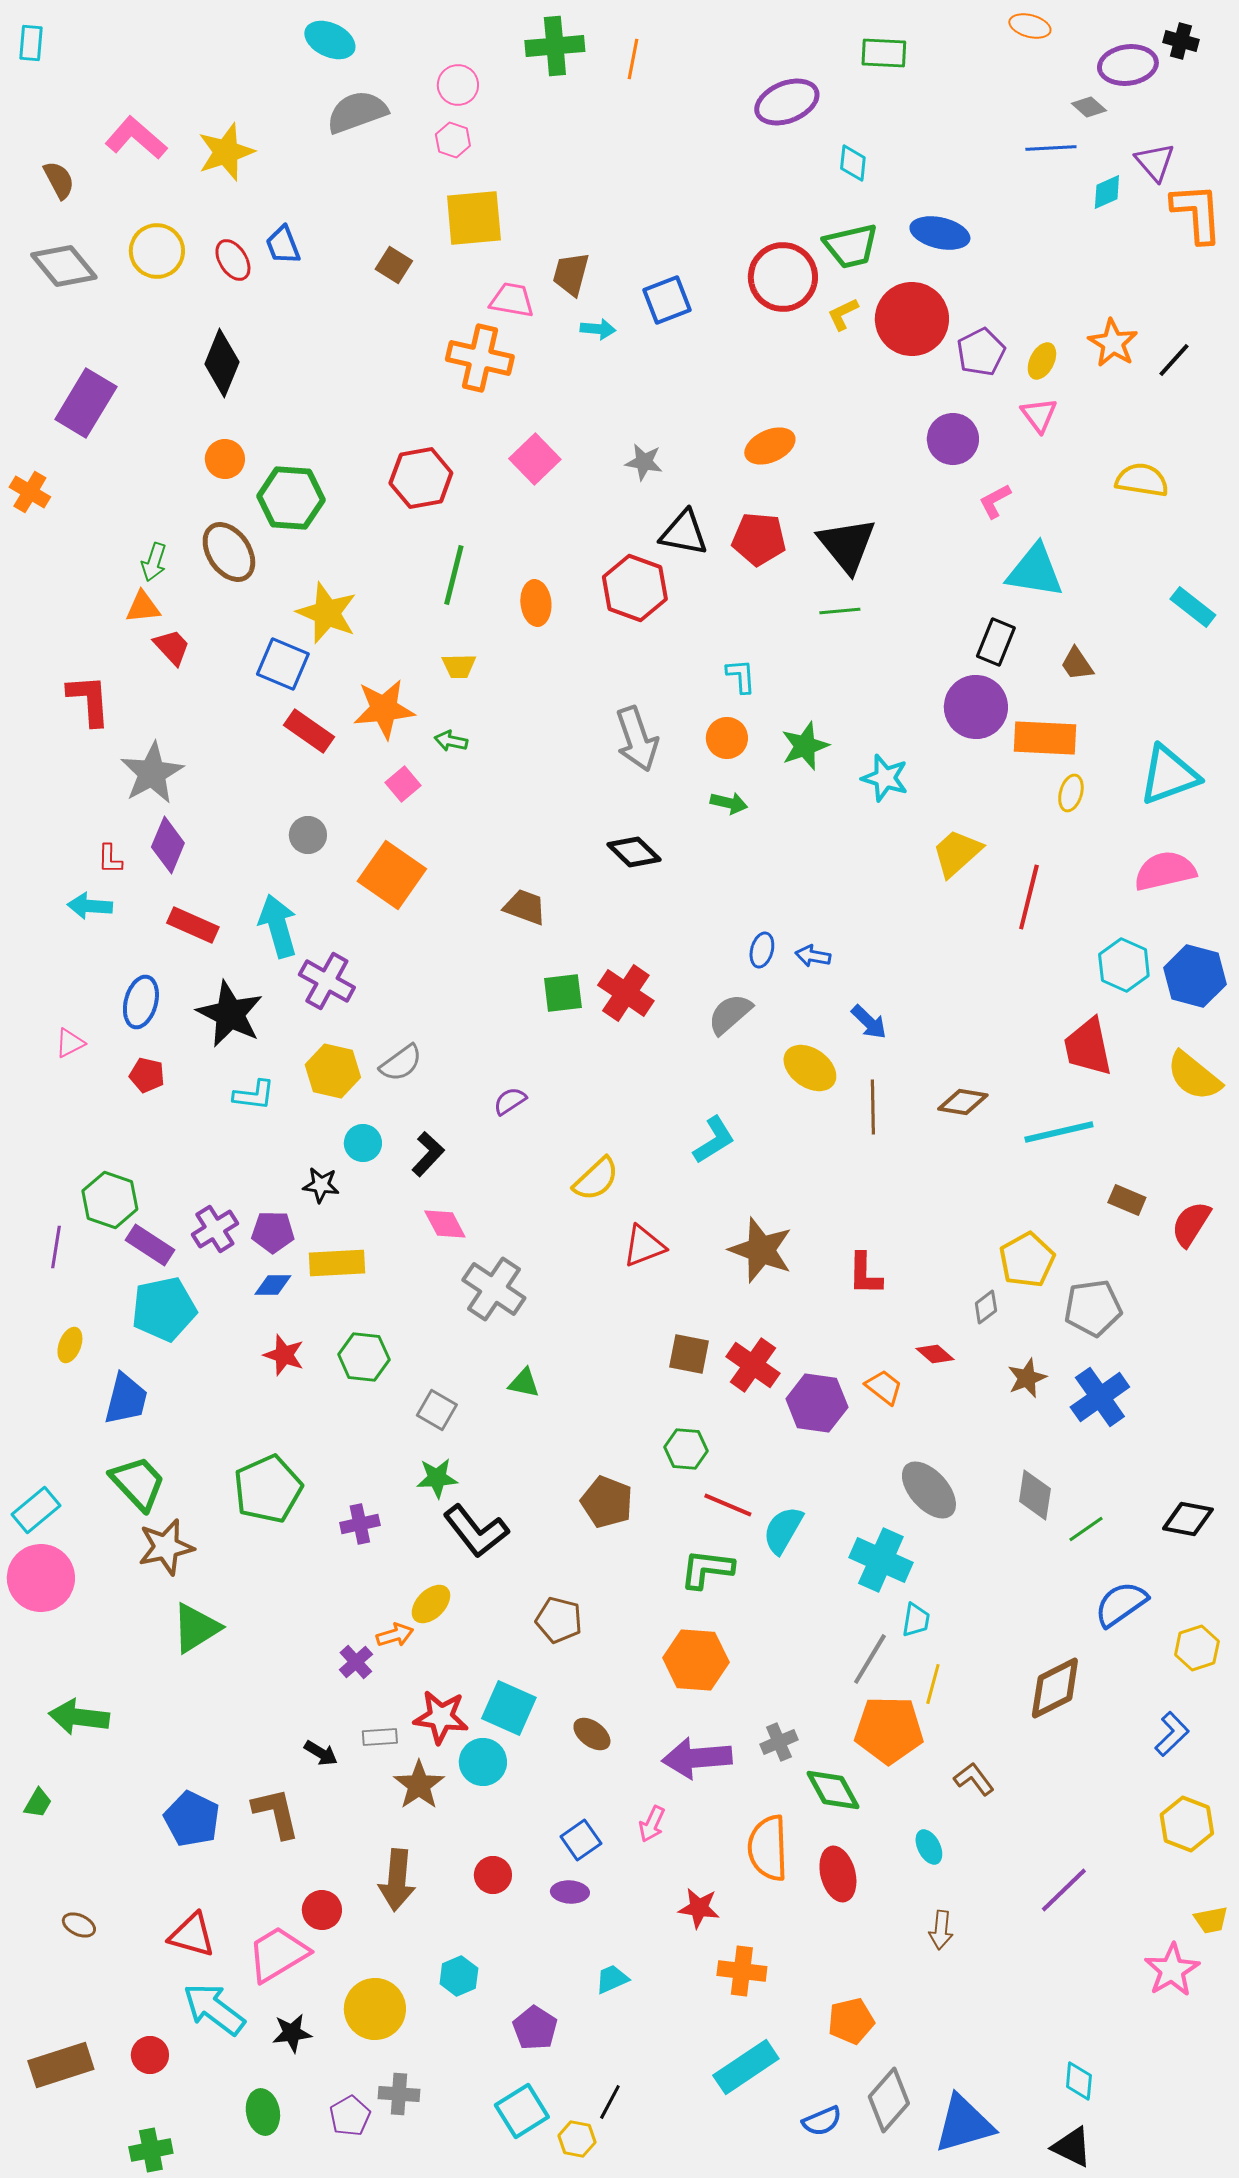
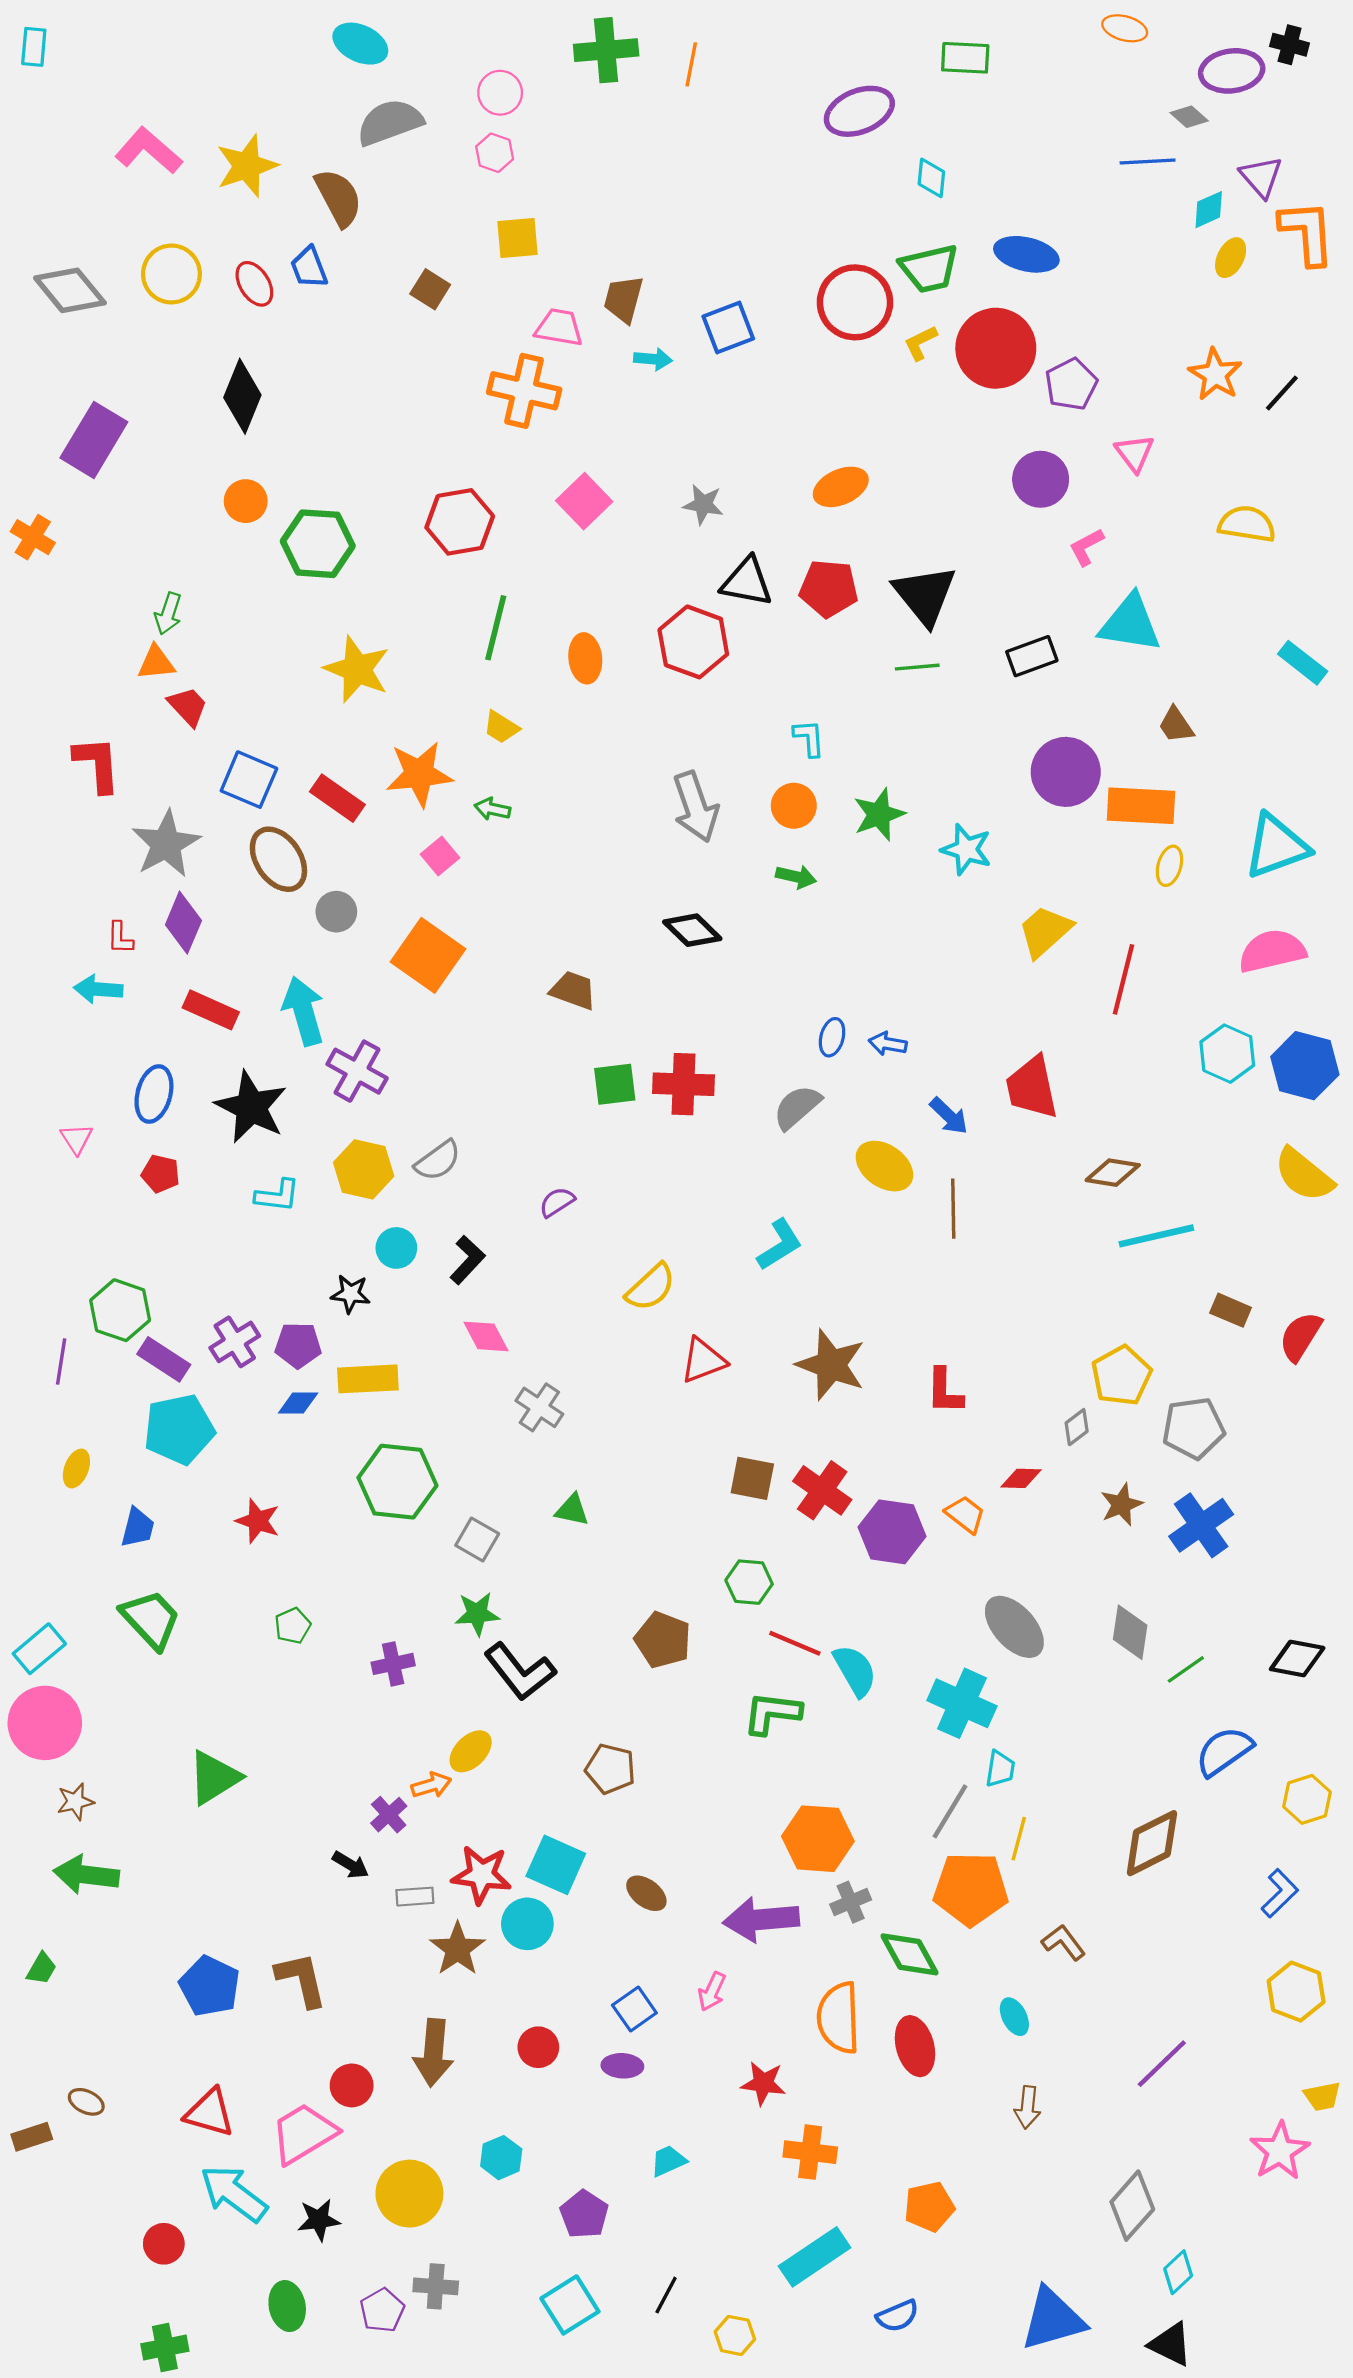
brown semicircle: (59, 180) -> (338, 198), moved, size x1.4
yellow square: (474, 218) -> (518, 238), size x0.7
yellow ellipse: (1042, 361) -> (1231, 258), moved
brown ellipse: (229, 552) -> (278, 859), moved
black rectangle: (996, 642) -> (1032, 656), moved, turned 48
blue square: (283, 664) -> (249, 780), moved
yellow trapezoid: (459, 666) -> (501, 727), turned 33
red cross: (626, 993) -> (684, 1084), turned -32
pink triangle: (70, 1043) -> (76, 1139), turned -36
red trapezoid: (1088, 1047) -> (1032, 1087), moved
brown diamond: (963, 1102) -> (1113, 1173), moved
gray cross: (494, 1289) -> (539, 1407), size x0.7
red diamond: (935, 1354) -> (1021, 1478), turned -39
red star: (284, 1355) -> (258, 1521), moved
green hexagon: (364, 1357) -> (397, 1482), size x1.4
blue trapezoid: (126, 1399) -> (138, 1527), size x0.7
green pentagon: (268, 1489) -> (293, 1626), size x0.5
cyan semicircle: (783, 1530) -> (855, 1671), turned 120
brown star: (166, 1547) -> (75, 1802), moved, size x0.6
orange hexagon: (696, 1660) -> (818, 1839), moved
black arrow: (321, 1753) -> (351, 1865), moved
brown rectangle: (61, 2065) -> (32, 2137), moved, size x0.6
cyan diamond: (1079, 2081) -> (1178, 2272), turned 42
gray diamond: (889, 2100) -> (1132, 2206), moved
yellow hexagon: (577, 2139) -> (735, 2335), moved

